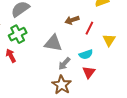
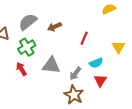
brown arrow: (72, 20) -> (55, 27), moved
red line: (89, 28) -> (84, 38), moved
gray triangle: (53, 43) -> (51, 65), moved

